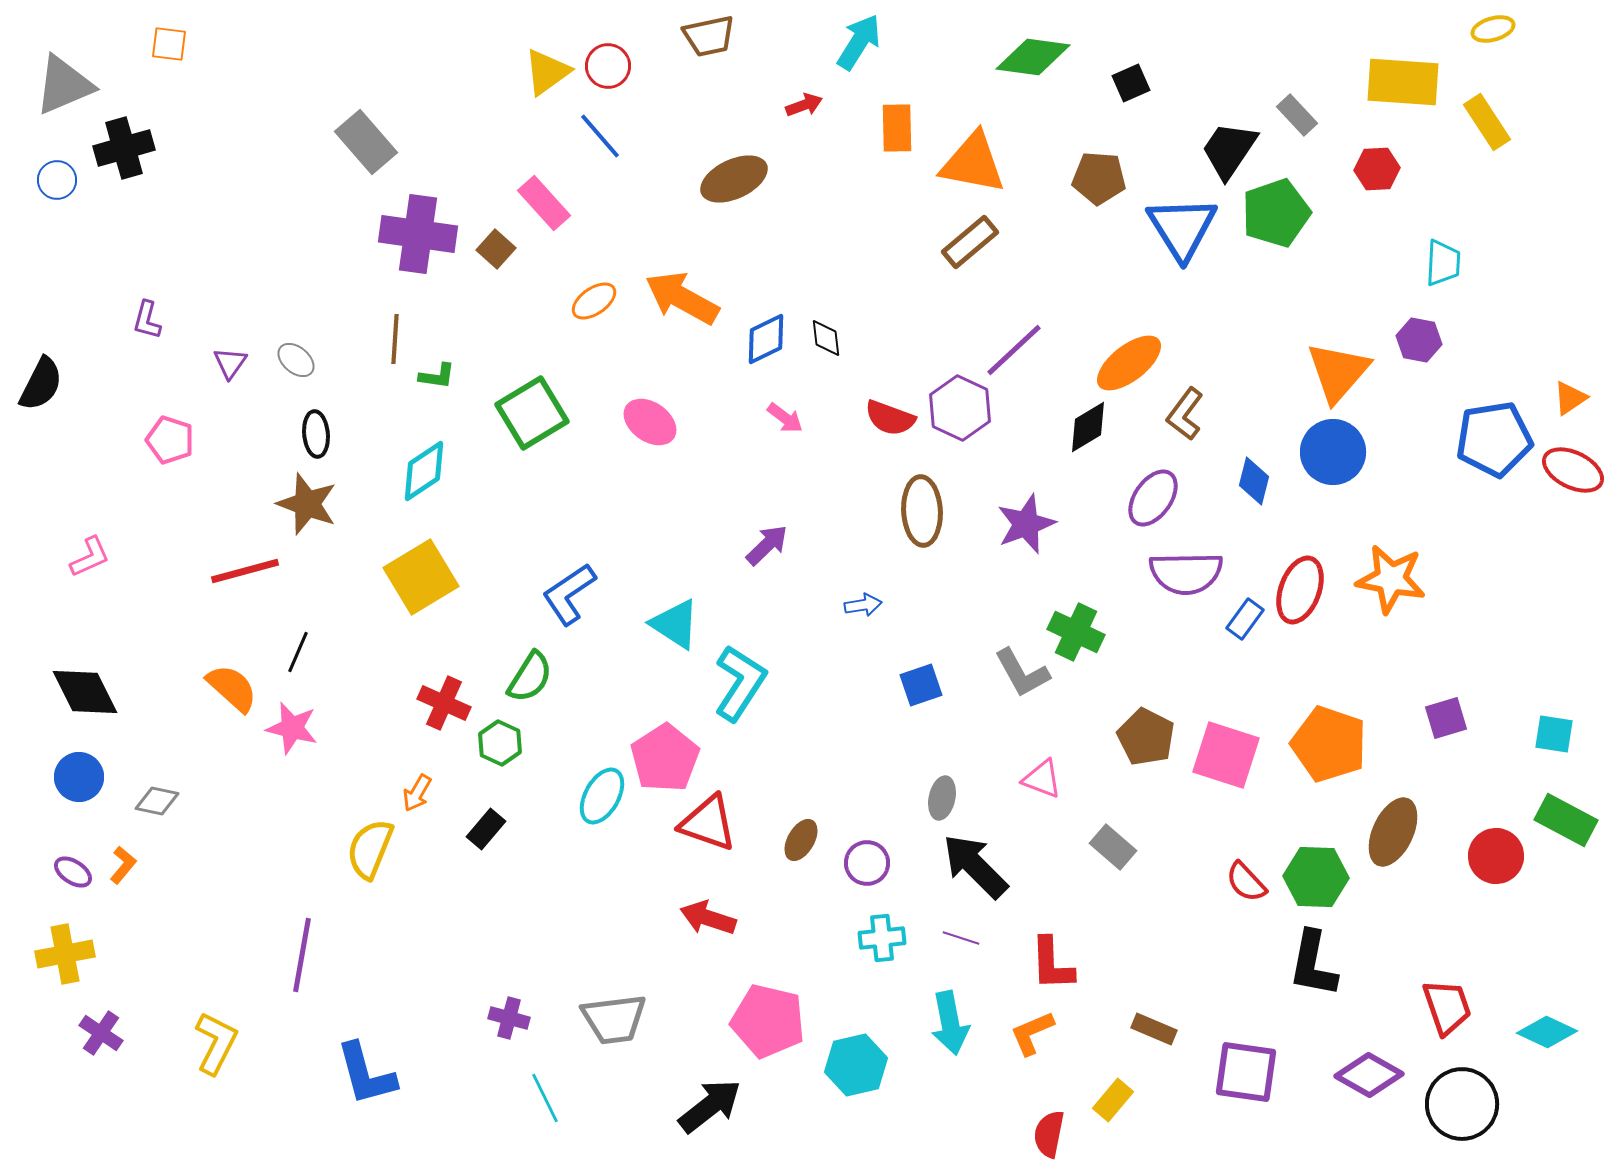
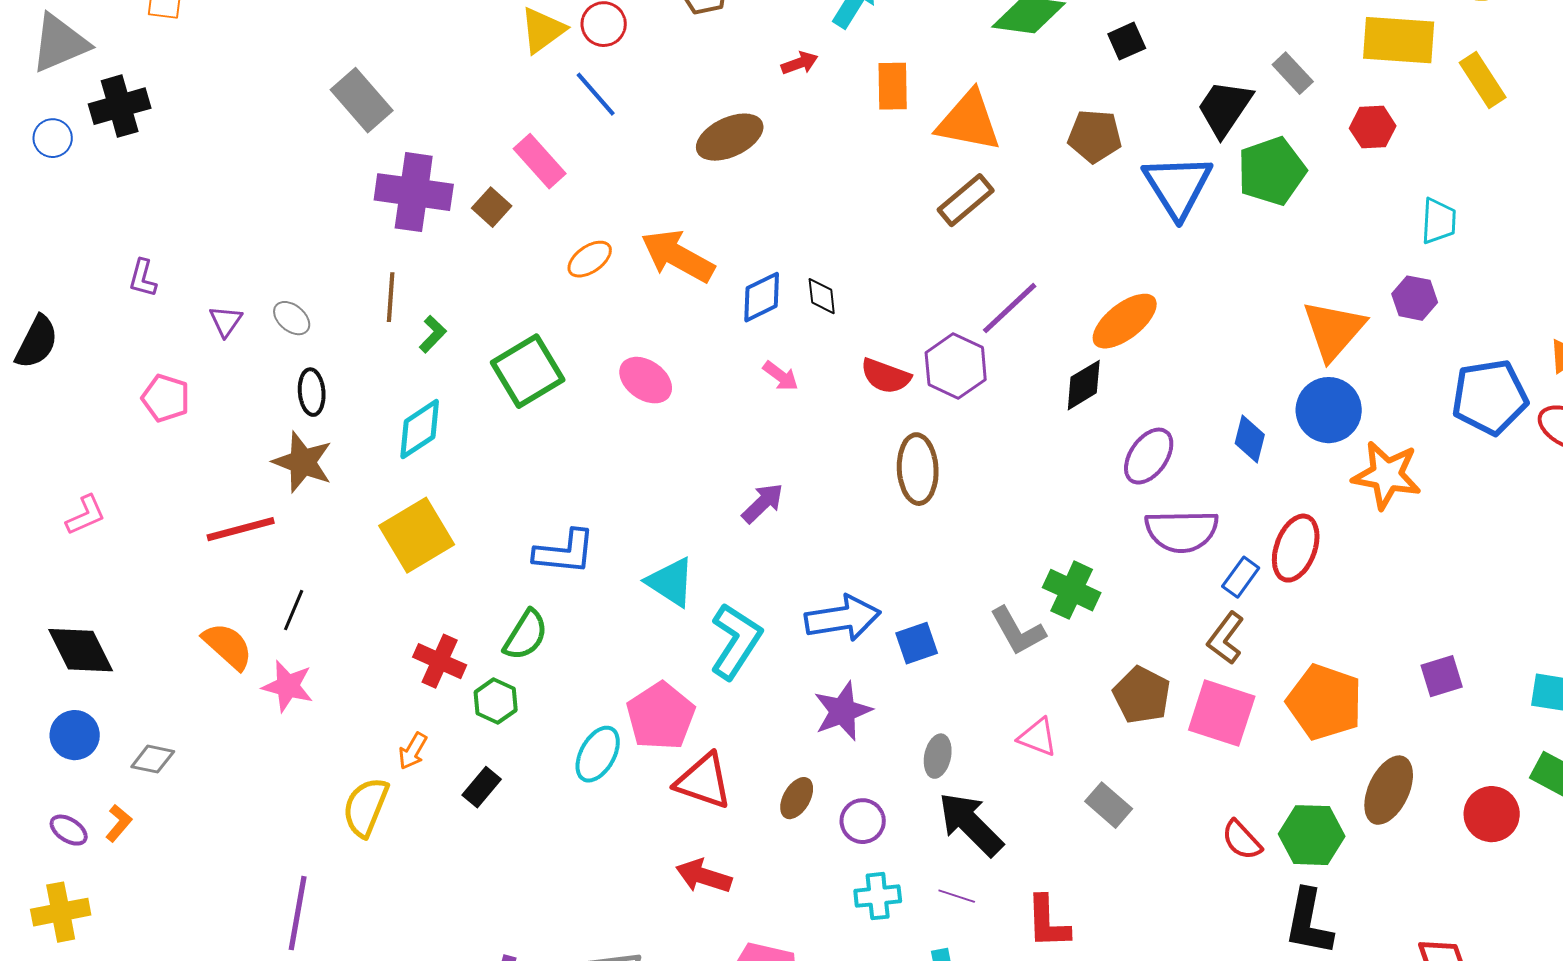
green L-shape: (437, 376) -> (433, 334), turned -54
brown L-shape: (1185, 414) -> (1226, 638), moved
purple star: (1026, 524) -> (843, 711), moved
orange star: (1391, 579) -> (1387, 475), moved
blue L-shape: (569, 594) -> (565, 552), turned -140
blue arrow: (863, 605) -> (843, 618), moved, size x2.0

